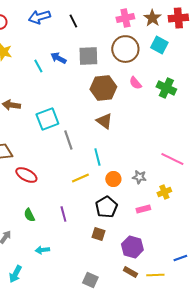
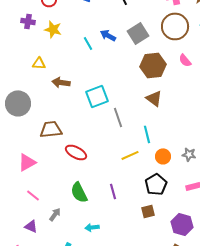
gray square: (88, 56) -> (138, 33), turned -30
green semicircle: (29, 215) -> (79, 192), size x1.5
brown square: (98, 234) -> (148, 211), turned -32

